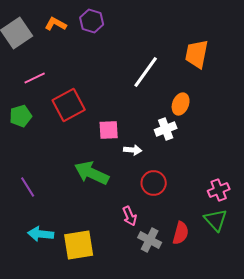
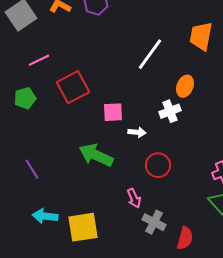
red semicircle: (181, 233) -> (185, 238), moved

